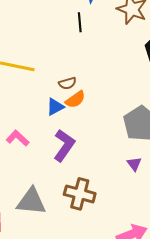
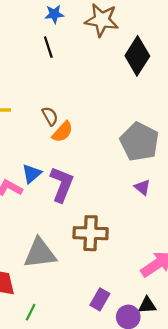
brown semicircle: (67, 83) -> (50, 116), turned -90
blue triangle: (55, 107) -> (32, 174), moved

